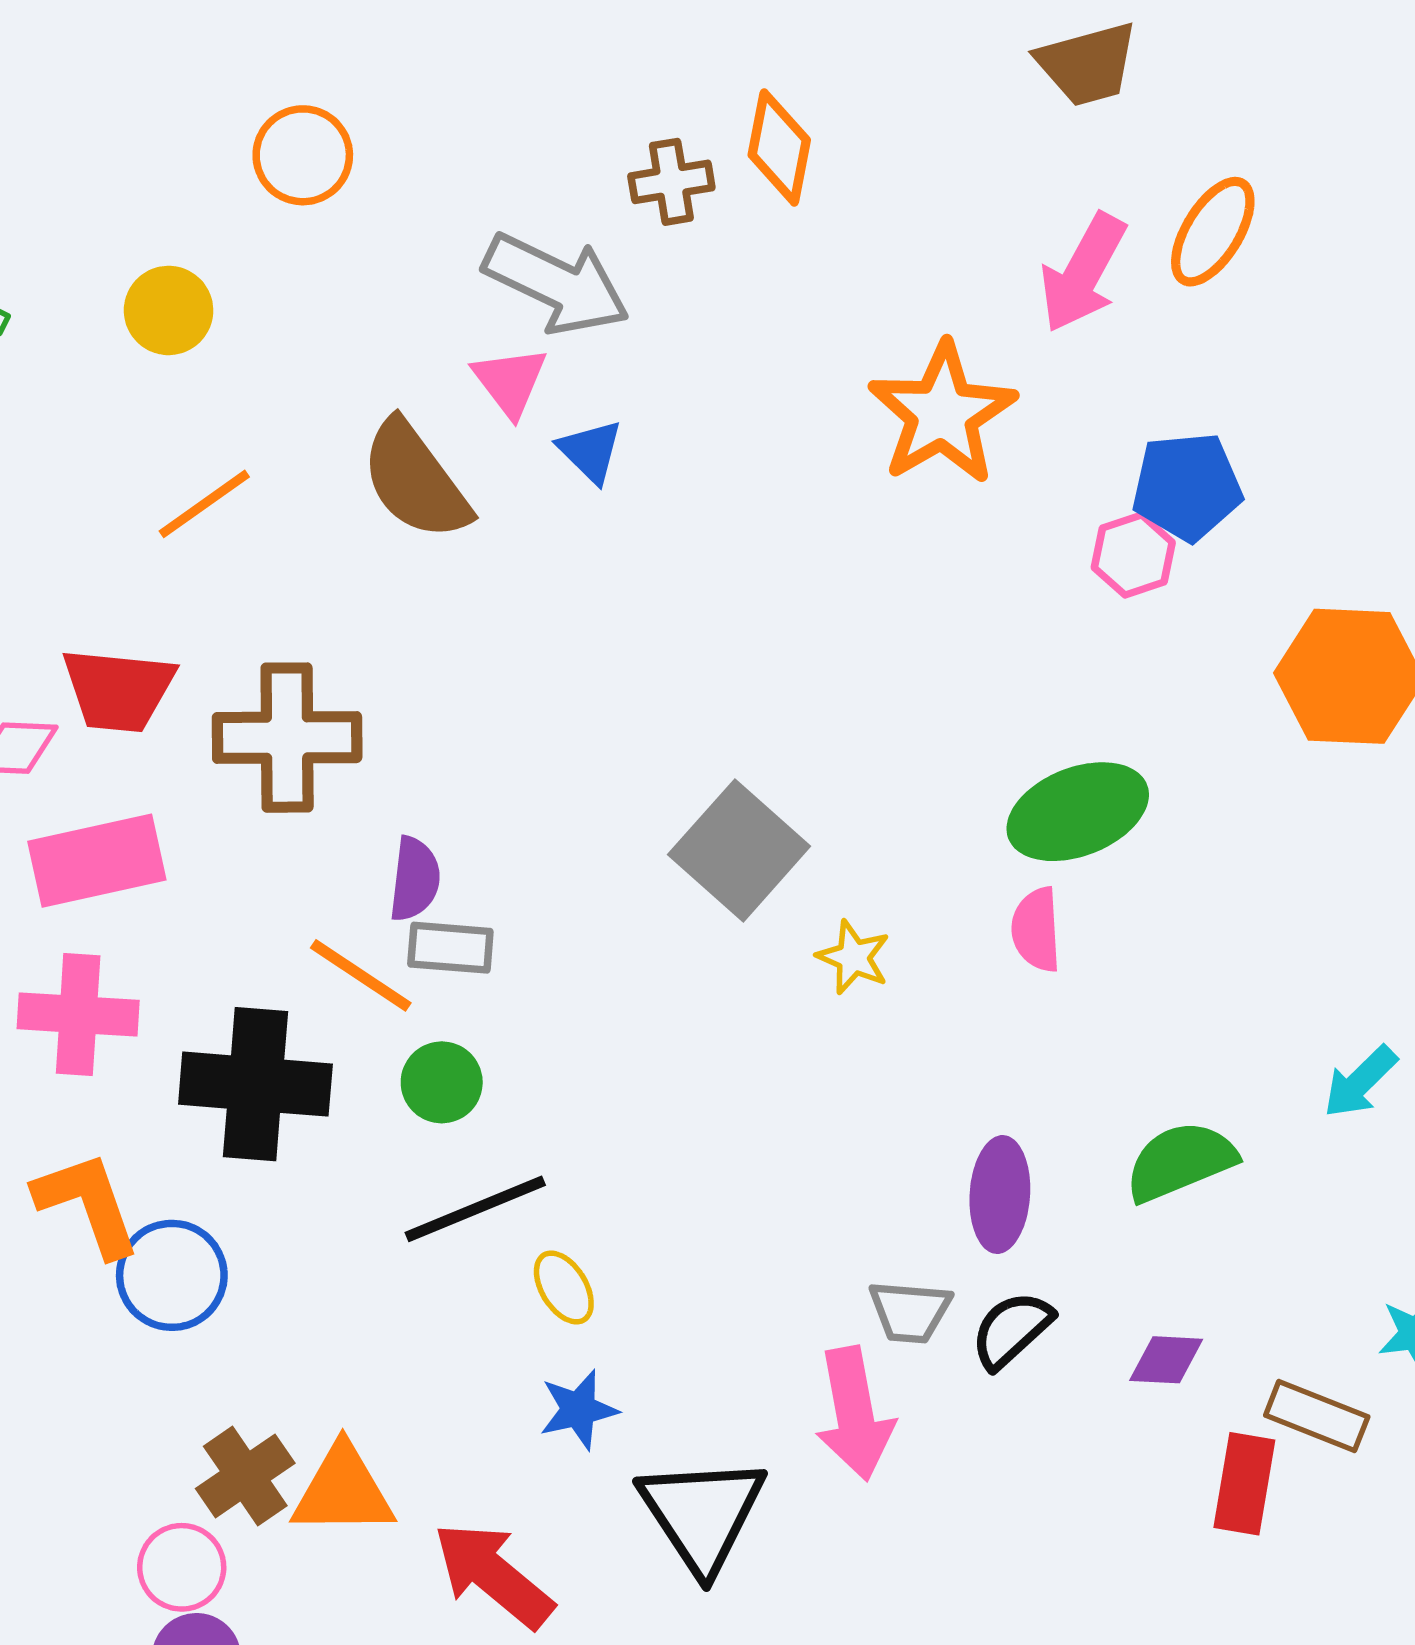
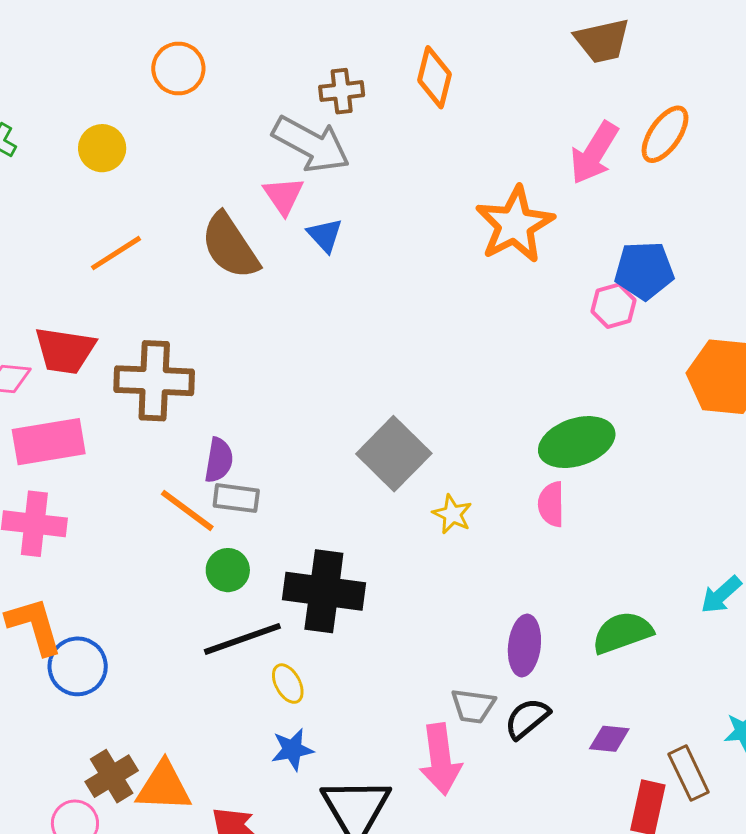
brown cross: (671, 182) -> (342, 91), moved
black cross: (255, 1084) -> (324, 591), moved
brown rectangle: (1317, 1416) -> (689, 773), turned 40

